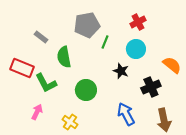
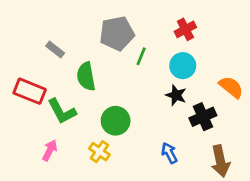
black star: (121, 71) -> (176, 95), moved
blue arrow: (126, 114) -> (169, 153), size x0.7
yellow cross: (70, 122) -> (99, 152), moved

